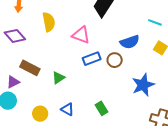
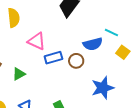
cyan line: (155, 22) -> (111, 32), moved
pink triangle: (81, 35) -> (37, 41), moved

